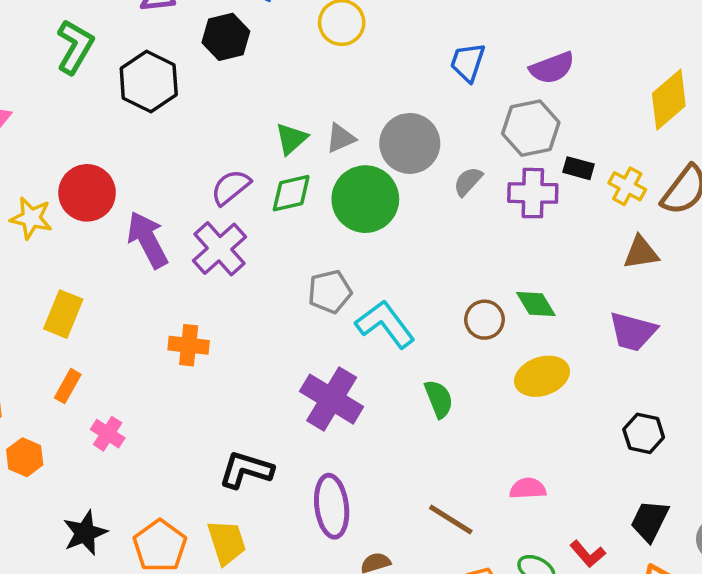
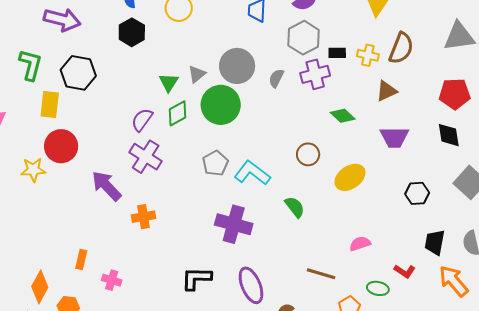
black hexagon: (226, 37) -> (132, 32), moved
purple arrow: (147, 240) -> (106, 186), moved
green diamond: (536, 304) -> (343, 116), moved
yellow rectangle: (63, 314) -> (50, 104), moved

